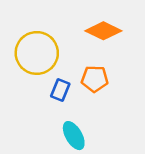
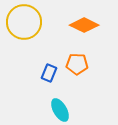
yellow circle: (37, 53) -> (24, 22), moved

